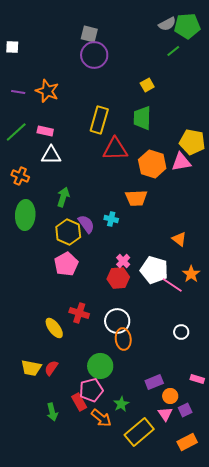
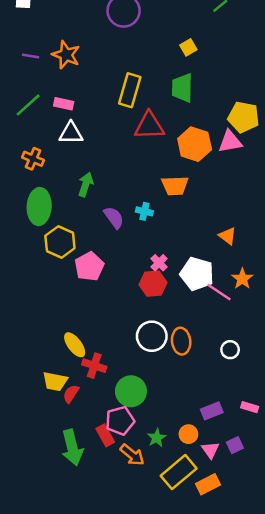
yellow hexagon: (68, 232) -> (60, 242), moved
red cross: (79, 313) -> (94, 366), moved
orange ellipse: (123, 339) -> (181, 341), moved
yellow trapezoid: (31, 368) -> (55, 381), moved
purple rectangle: (154, 382) -> (212, 411), moved
orange circle: (170, 396) -> (188, 434), moved
green arrow: (52, 412) -> (72, 448), size x1.6
orange rectangle: (187, 442) -> (208, 484), moved

